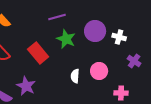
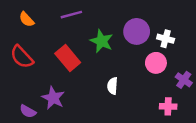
purple line: (57, 17) -> (71, 15), moved
purple cross: (134, 61) -> (184, 80), moved
pink circle: (99, 71) -> (156, 63), moved

